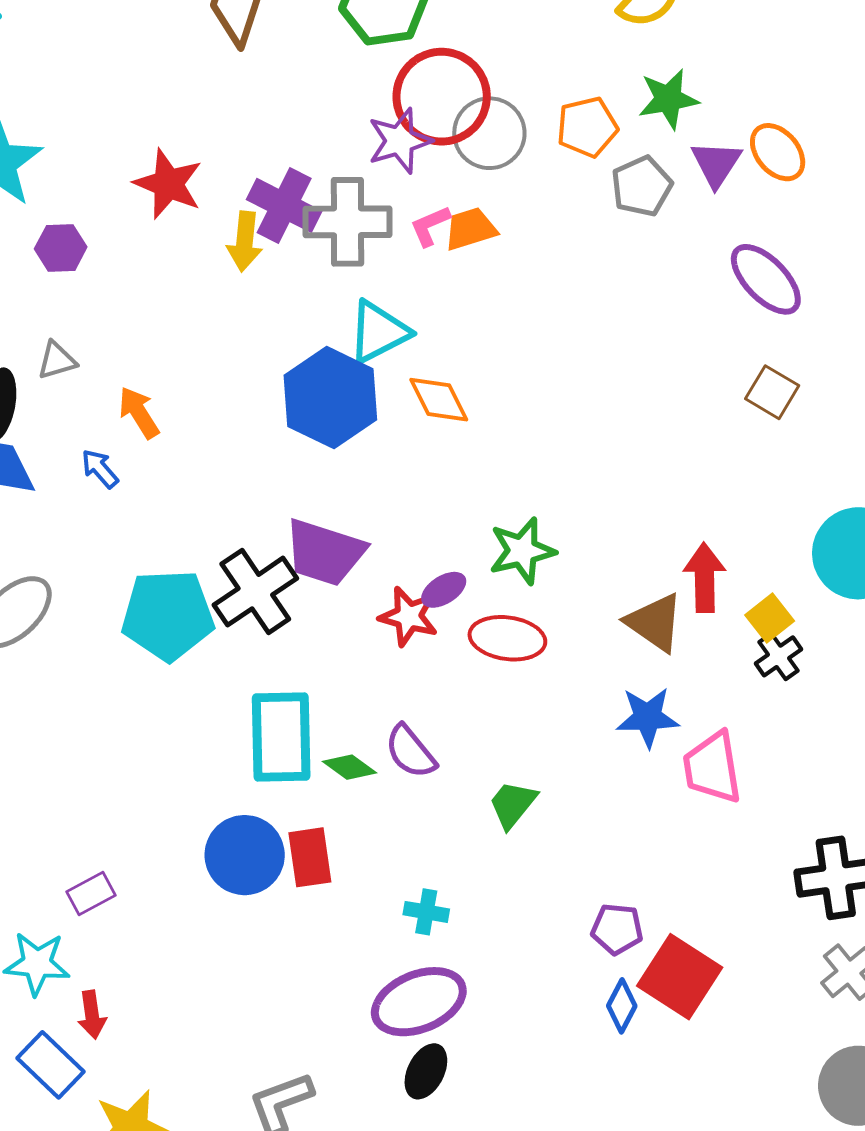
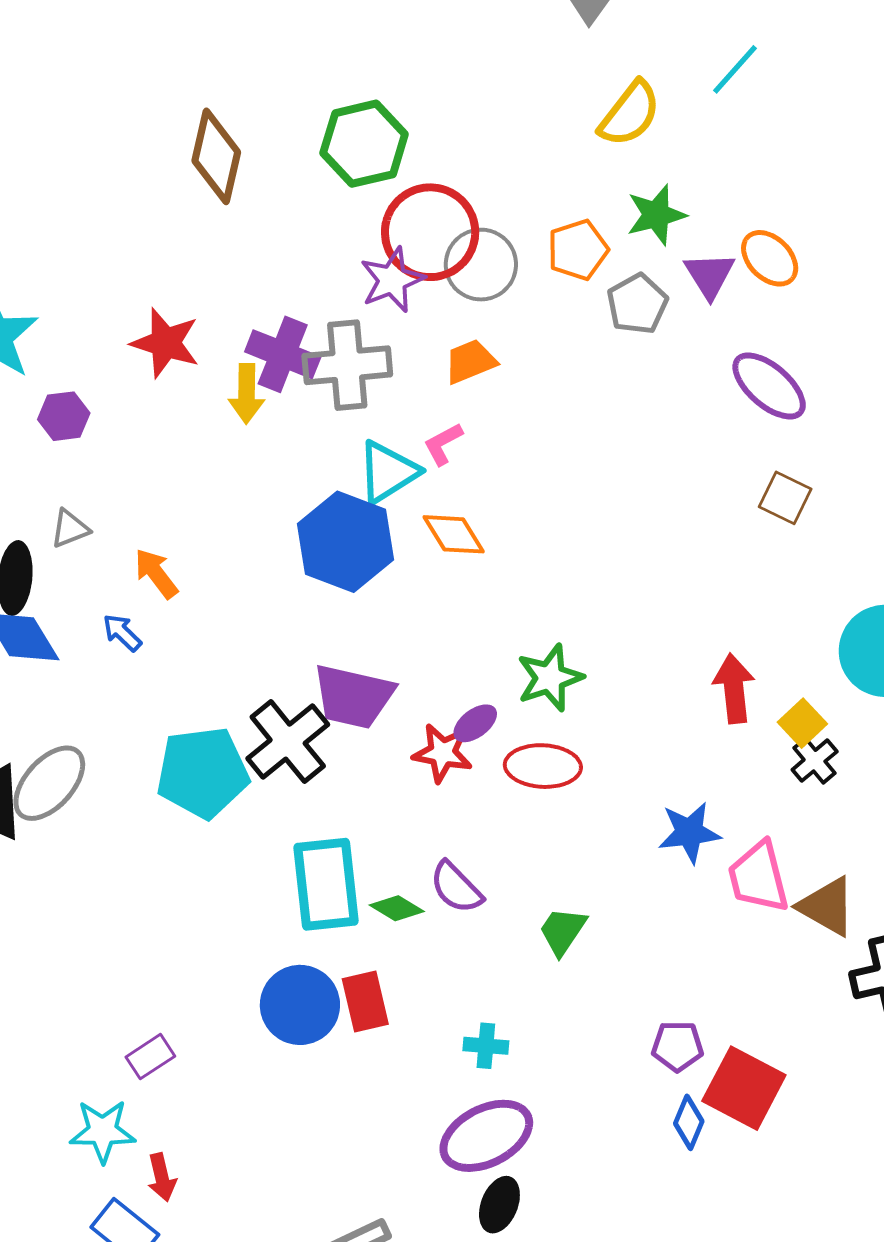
pink L-shape: (430, 226) -> (443, 444), moved
brown triangle: (655, 622) -> (827, 906), moved

